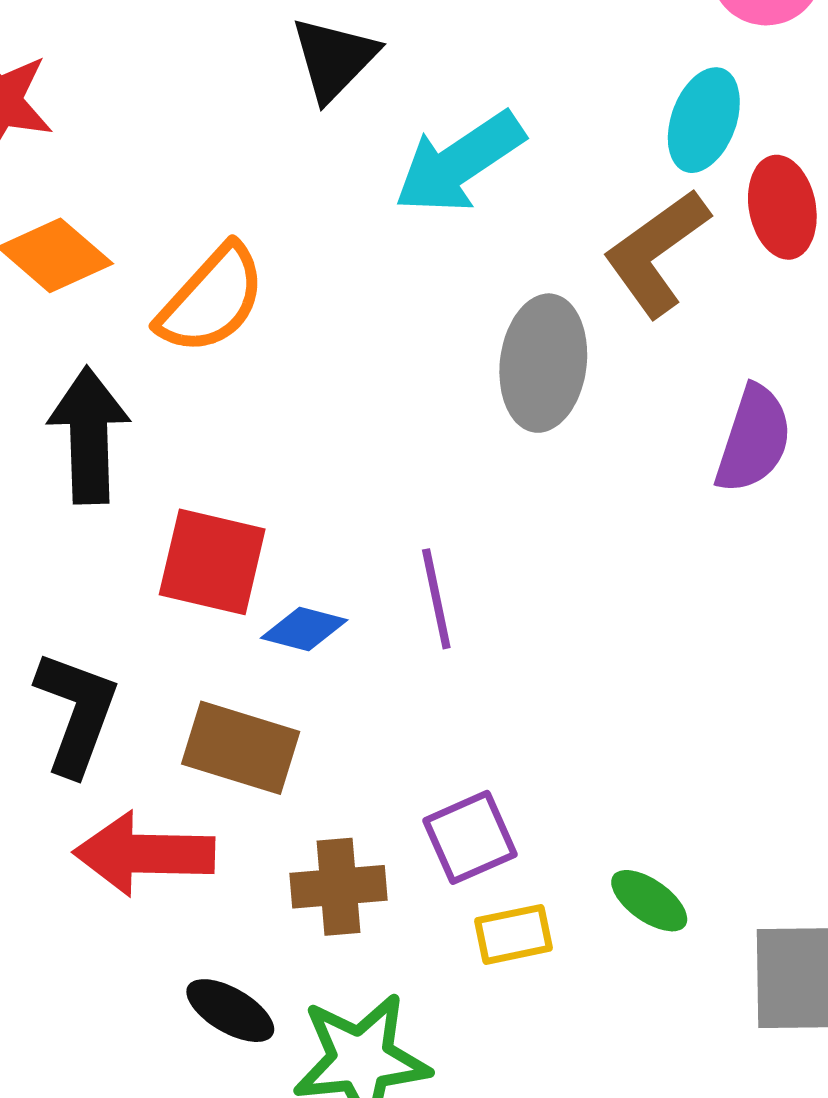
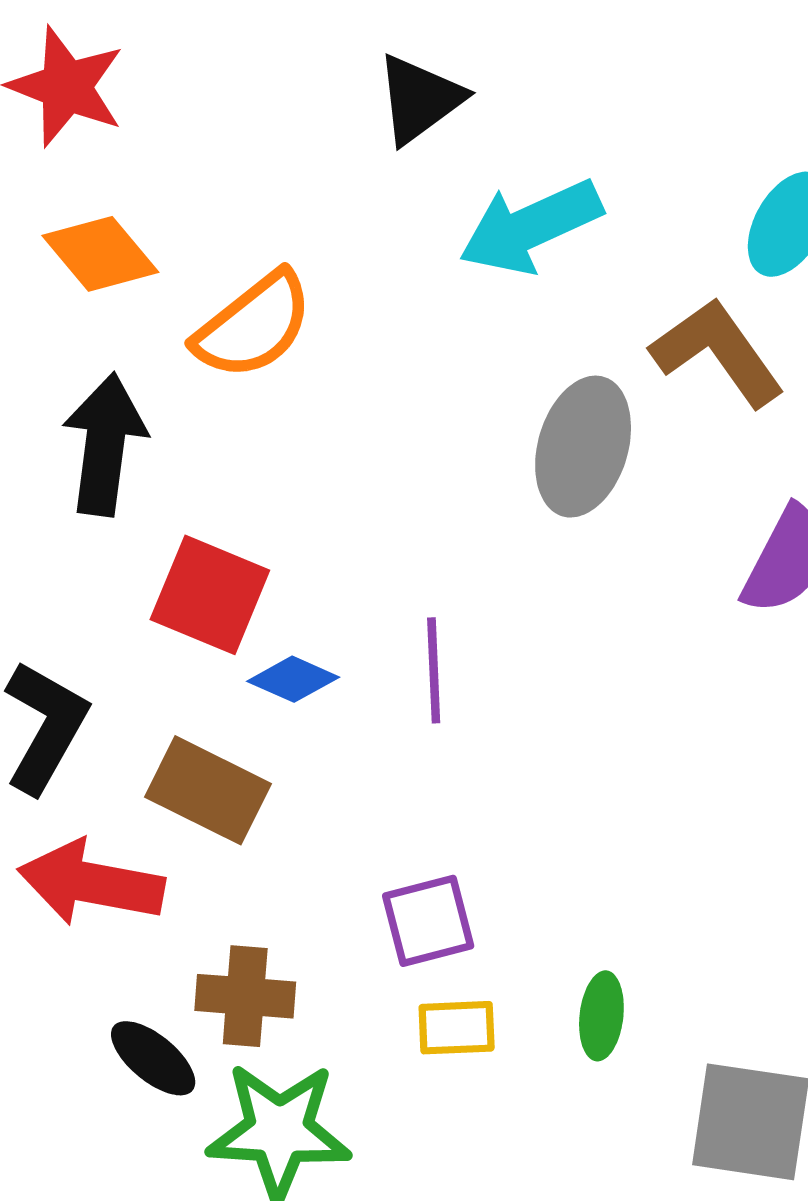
brown L-shape: (656, 253) -> (718, 352), turned 81
brown cross: (338, 887) -> (245, 996), moved
green ellipse: (649, 901) -> (601, 1016), turned 52

